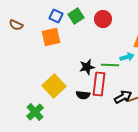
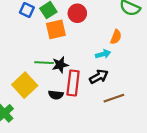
orange square: (51, 37) -> (56, 29), moved
green line: (110, 65) -> (44, 63), moved
black arrow: (123, 97) -> (99, 77), moved

